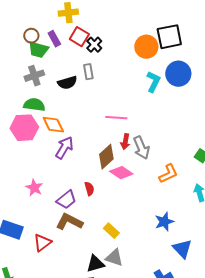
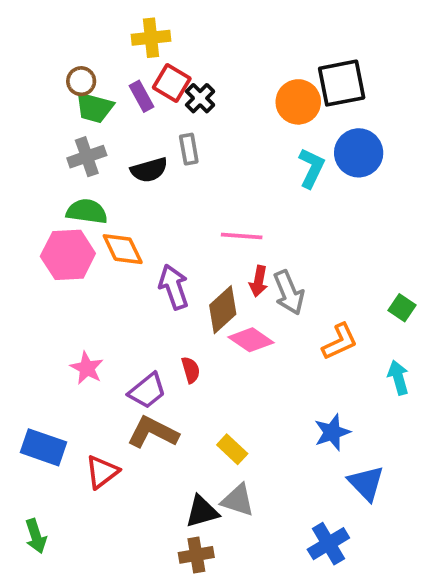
purple rectangle: (54, 39) -> (142, 96), moved
purple arrow: (64, 148) -> (174, 287), moved, turned -50

